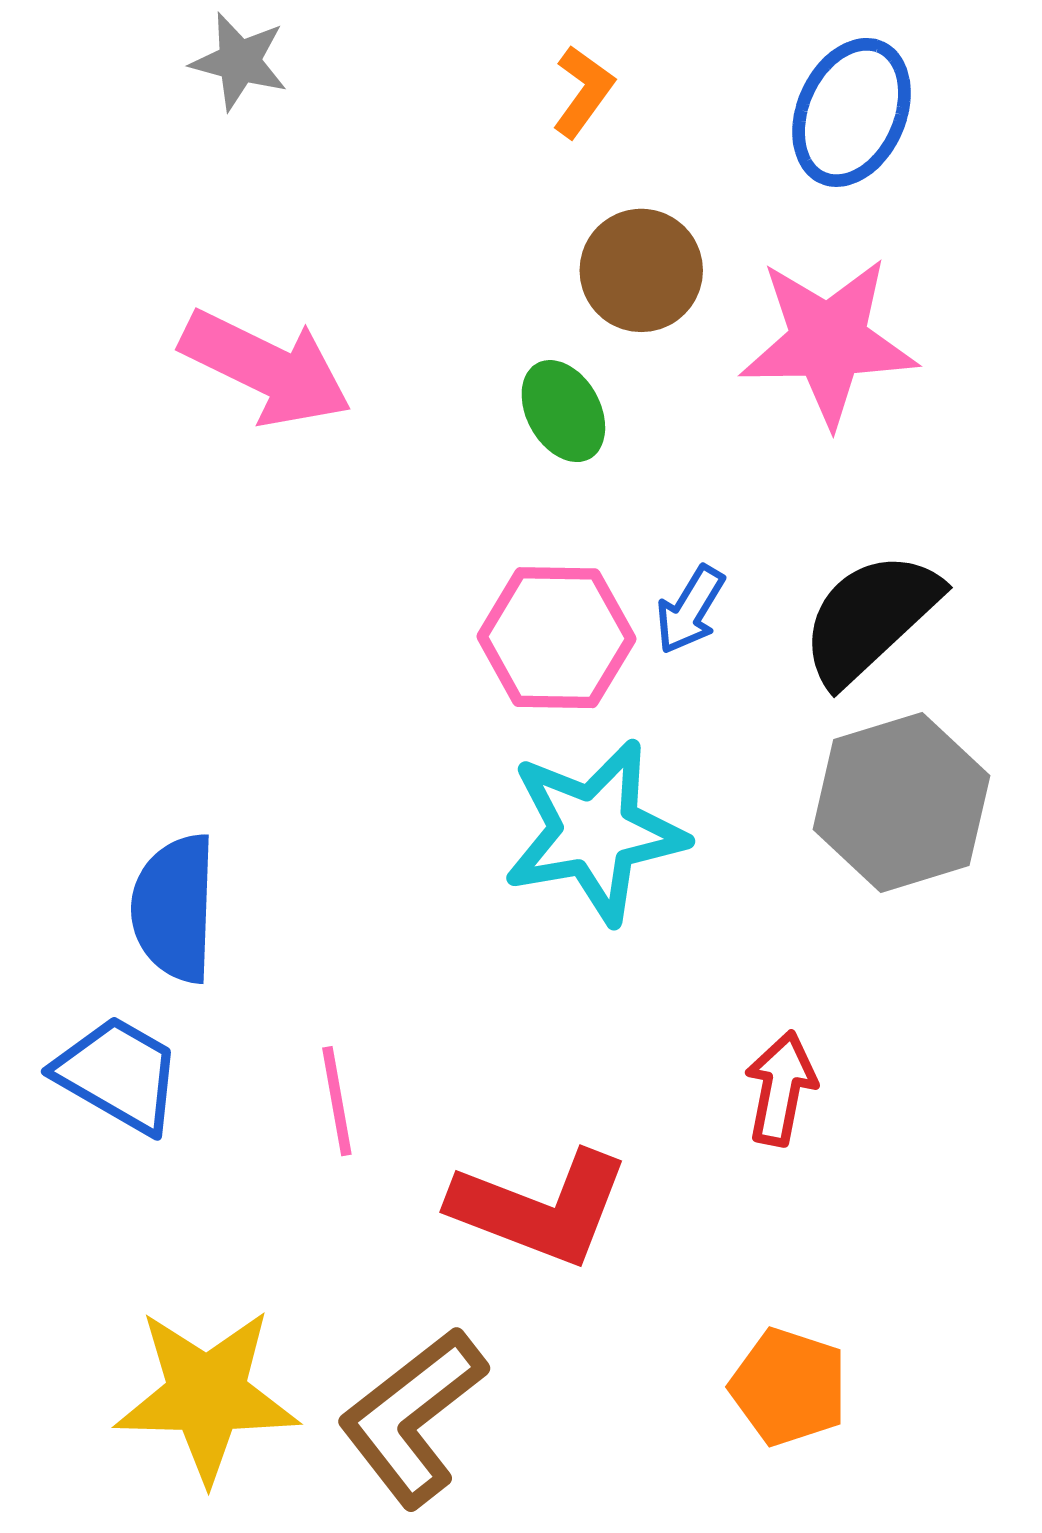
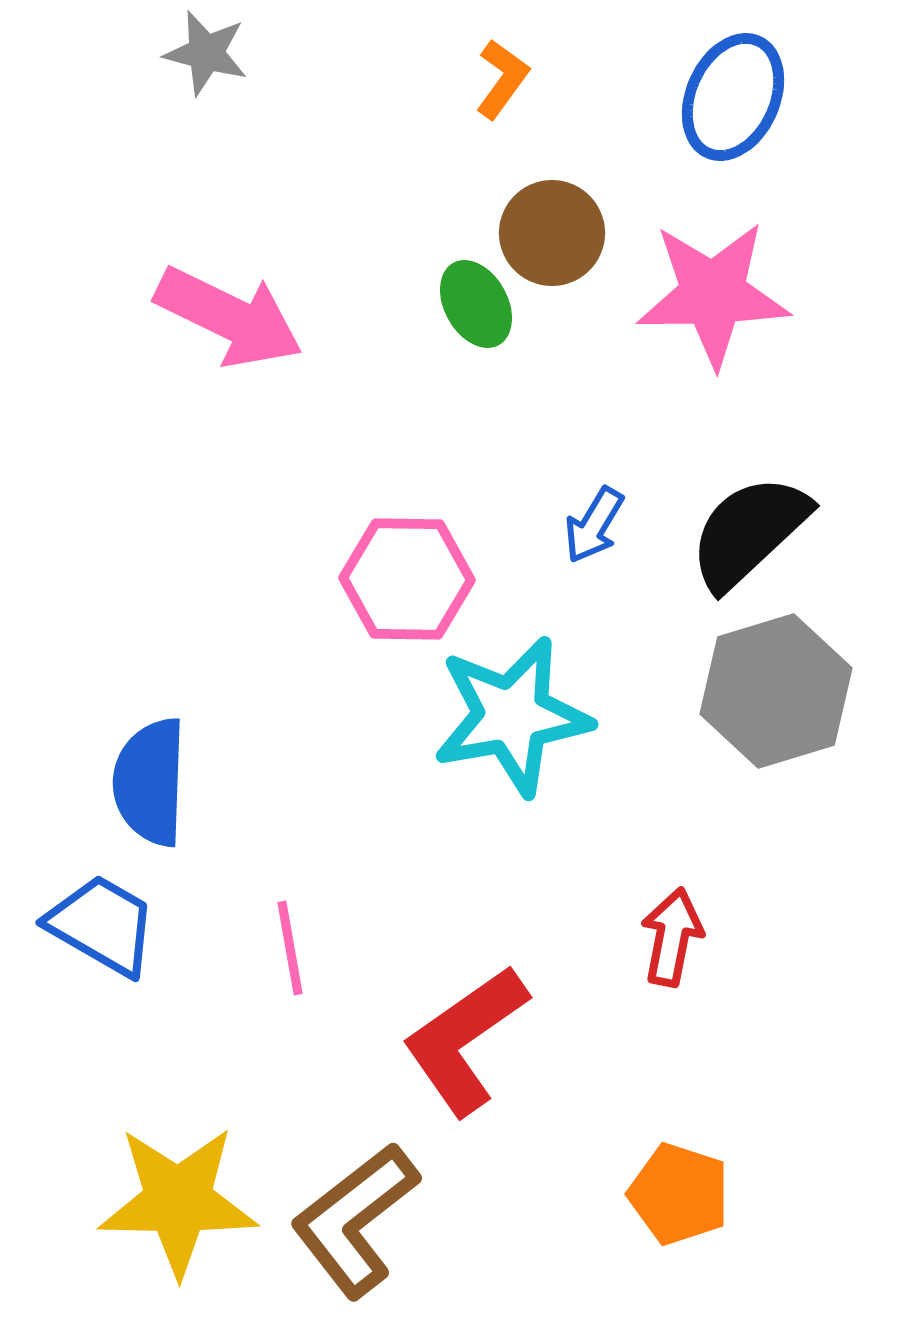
green ellipse: (563, 411) -> (476, 304), moved
pink hexagon: (556, 638) -> (407, 579), moved
red L-shape: (540, 1208) -> (465, 1040), turned 124

